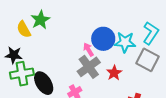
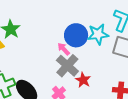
red star: (114, 73) -> (83, 80), moved

